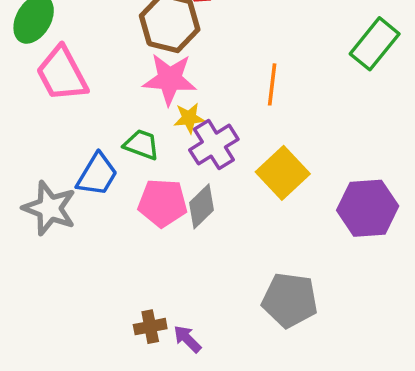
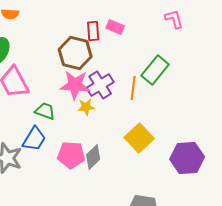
green rectangle: (375, 44) -> (155, 70), moved
green trapezoid: (141, 145) -> (45, 111), moved
purple cross: (214, 145) -> (100, 85), moved

